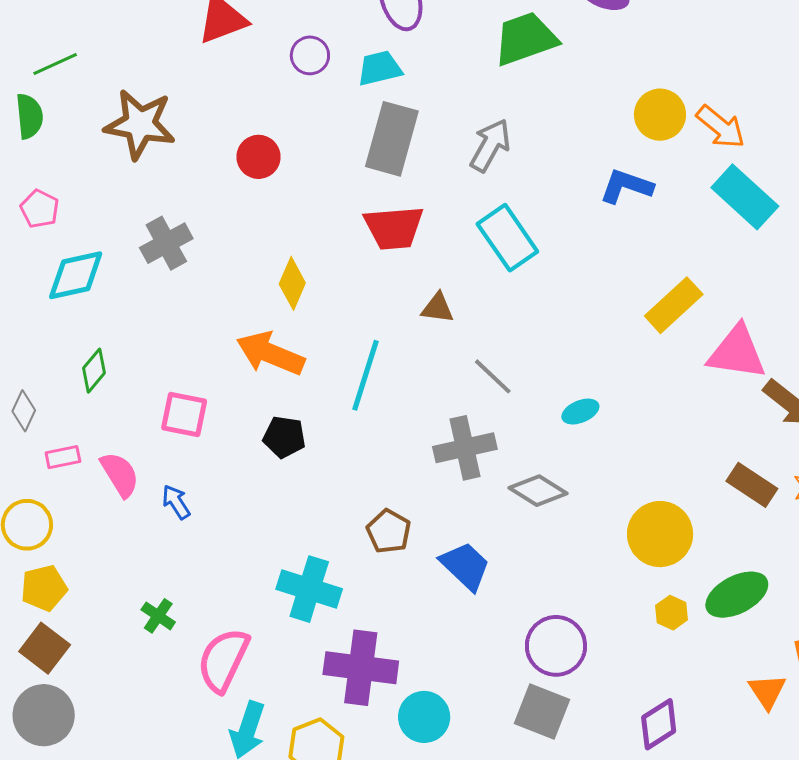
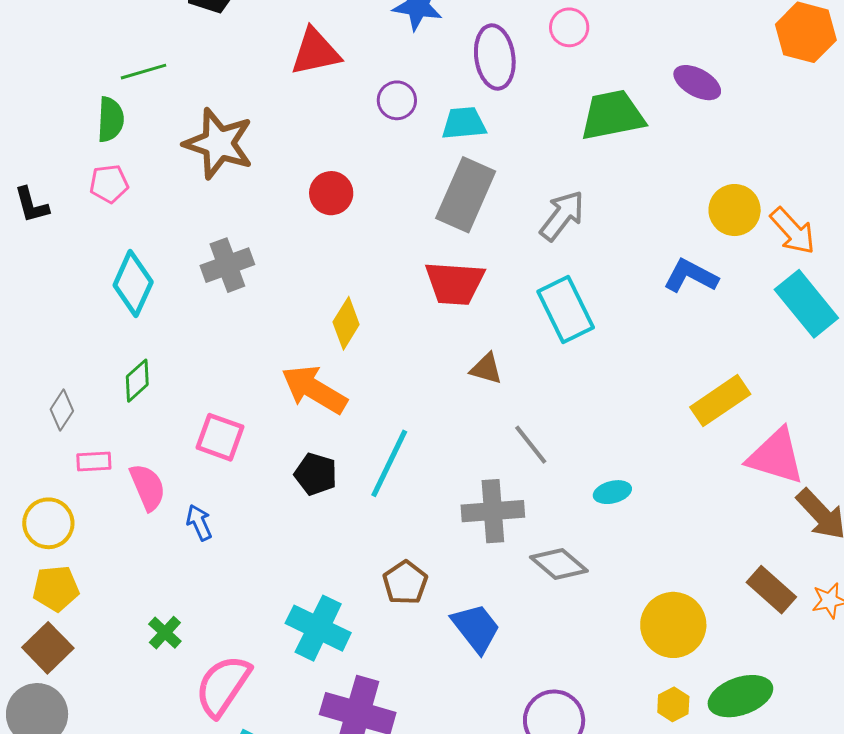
pink pentagon: (40, 209) -> (109, 184), moved, turned 30
cyan diamond: (76, 275) -> (133, 284), turned -62
cyan line: (366, 375) -> (389, 463), moved

